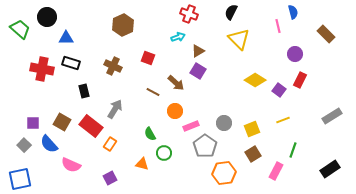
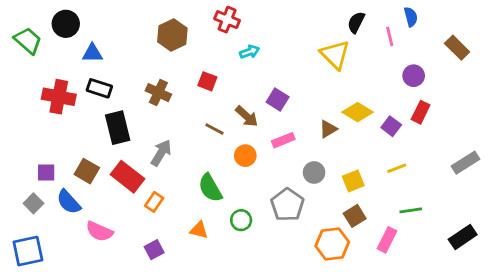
black semicircle: (231, 12) -> (356, 22), moved
red cross: (189, 14) -> (227, 20), moved
brown triangle: (198, 51) -> (328, 129), moved
black rectangle: (84, 91) -> (118, 128), size x1.6
pink rectangle: (191, 126) -> (283, 140), moved
green semicircle: (150, 134) -> (210, 188), size x1.5
green line: (293, 150) -> (411, 210), turned 63
green circle: (164, 153) -> (241, 220), moved
orange hexagon: (224, 173) -> (332, 244), moved

